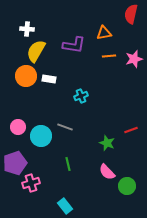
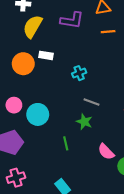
orange circle: (26, 76) -> (23, 64), moved
gray line: (65, 127) -> (92, 102), moved
green star: (107, 143) -> (84, 122), moved
pink cross: (31, 183) -> (16, 178), moved

